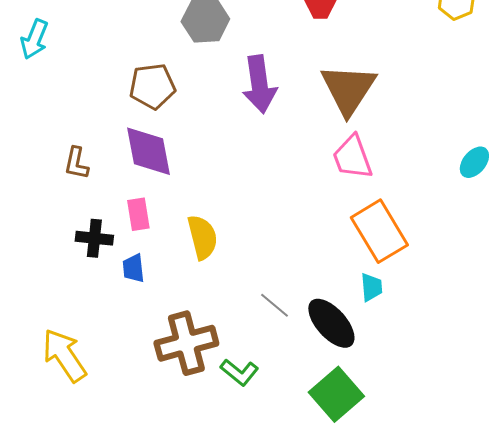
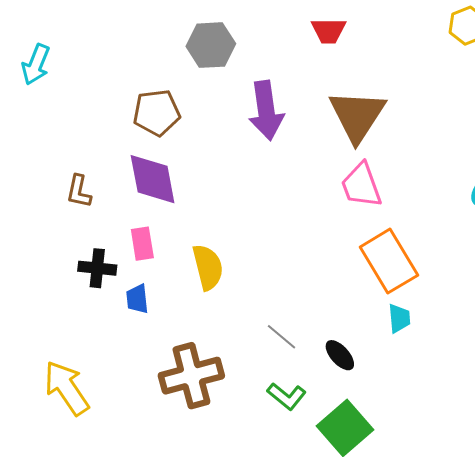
cyan trapezoid: (371, 287) -> (399, 318), moved
black ellipse: (331, 323) -> (340, 355), size x0.6
green L-shape: (239, 372) -> (287, 396), moved

